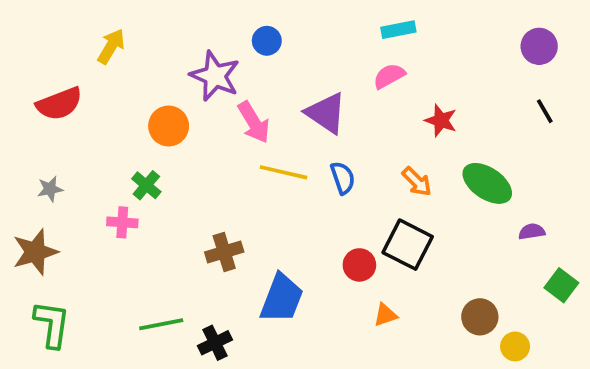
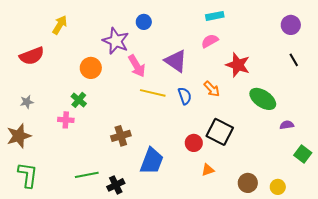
red star: (441, 120) -> (238, 65), size x1.4
orange arrow: (417, 182) -> (212, 89), moved
brown circle: (480, 317) -> (248, 183), moved

